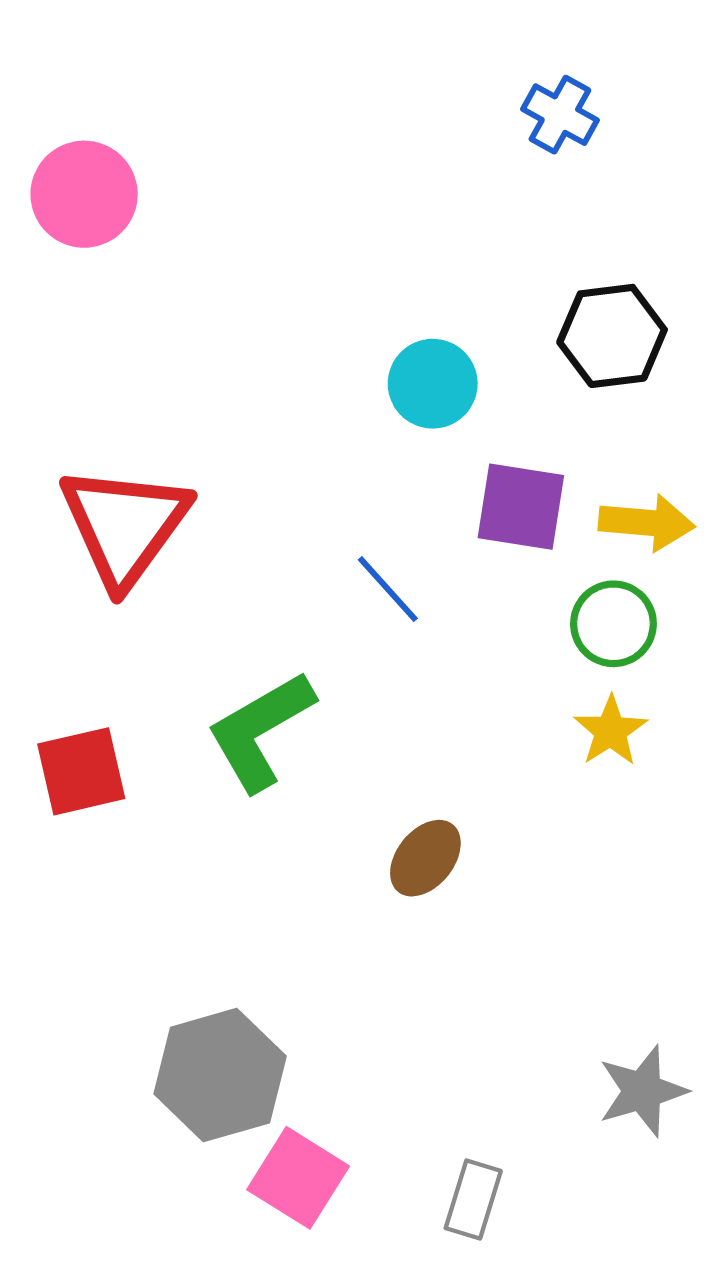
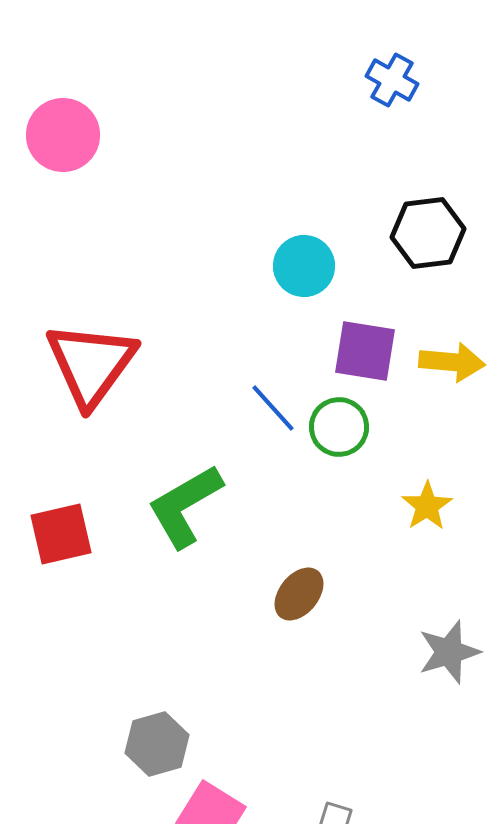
green circle: (613, 624) -> (339, 427), moved
gray hexagon: (220, 1075) -> (157, 744), size x0.7
gray star: (642, 1091) -> (449, 652), moved

